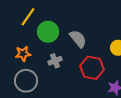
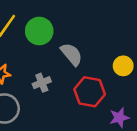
green circle: (48, 32) -> (39, 31), moved

